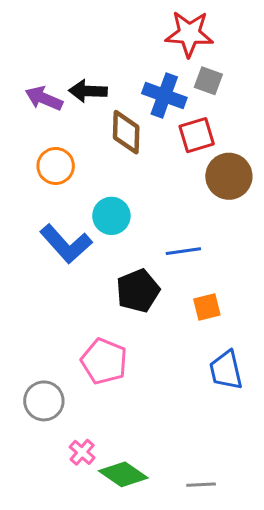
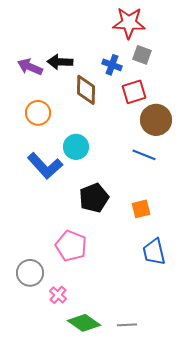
blue cross: (164, 95) -> (112, 65), size x0.7
blue line: (183, 251) -> (144, 155), moved, turned 30
pink cross: (82, 452) -> (58, 295), moved
gray line: (201, 485) -> (127, 325), moved

